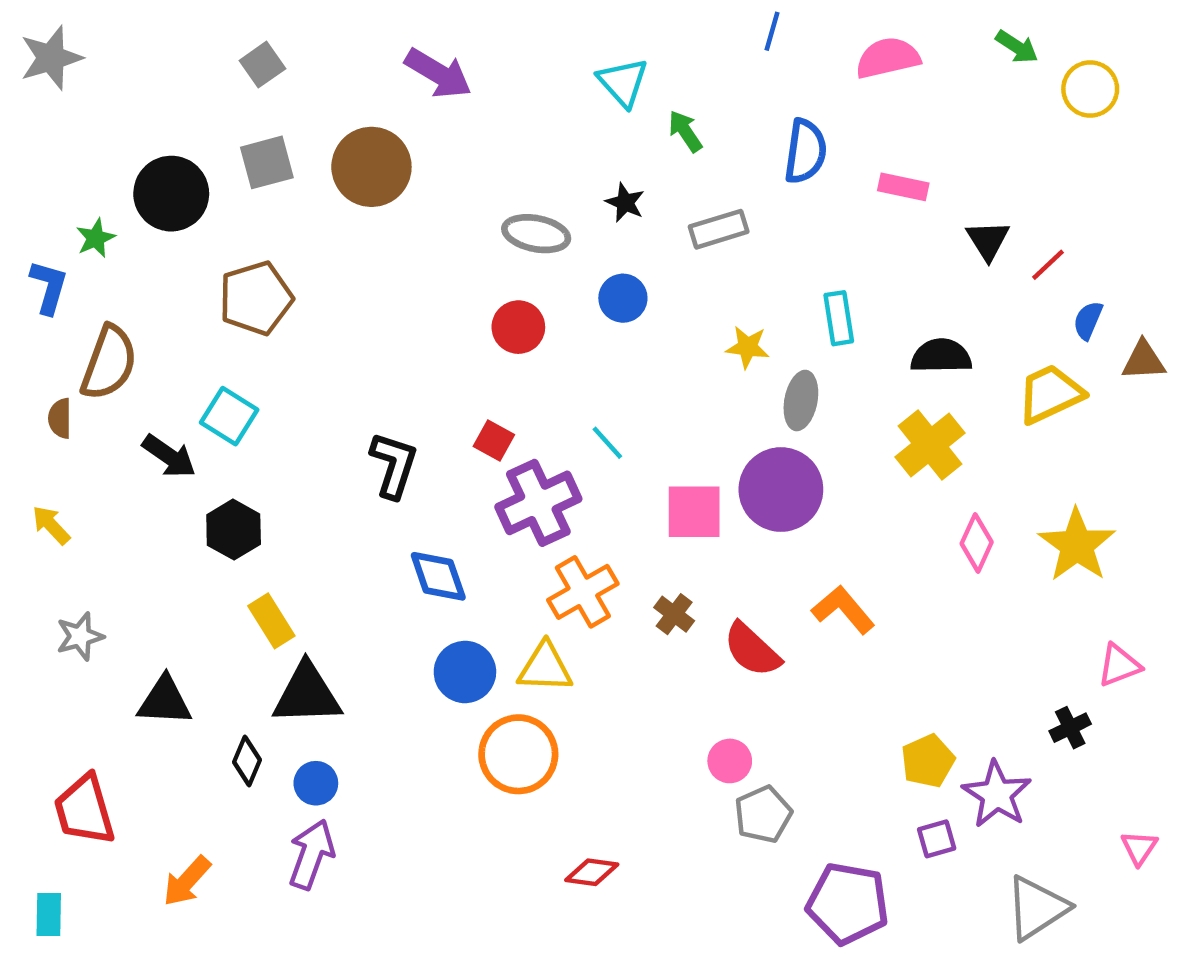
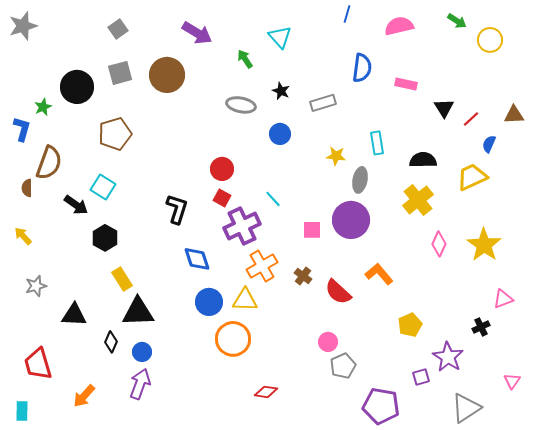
green arrow: (685, 131) -> (245, 59), moved
red circle: (518, 327) -> (222, 169), moved
brown triangle: (1144, 360) -> (514, 115), moved
pink square: (694, 512) -> (312, 230), size x0.7
yellow pentagon: (928, 761) -> (410, 325), moved

